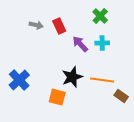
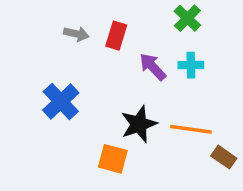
red rectangle: (59, 26) -> (116, 36), turned 42
blue cross: (19, 80) -> (61, 102), moved

